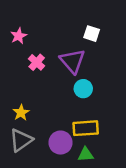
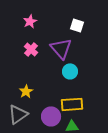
pink star: (19, 36) -> (30, 21), moved
yellow star: (21, 113) -> (26, 91), moved

